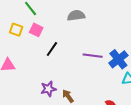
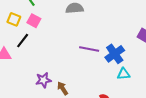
black line: (52, 49) -> (23, 41), moved

